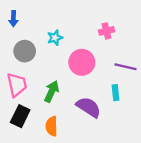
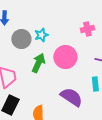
gray circle: (25, 51) -> (21, 39), moved
green arrow: (52, 91) -> (38, 63), moved

